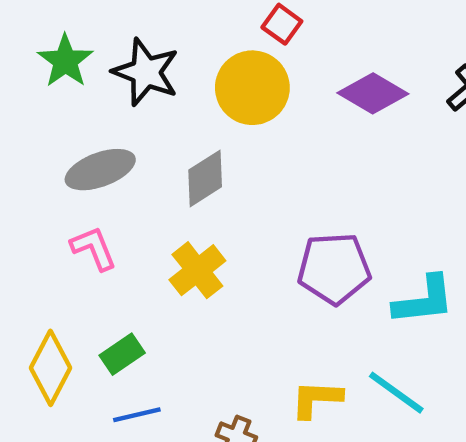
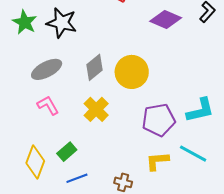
yellow circle: (252, 88) -> (132, 72), moved
purple pentagon: (334, 268) -> (159, 120), moved

